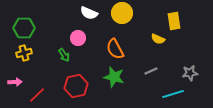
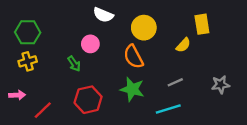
yellow circle: (122, 13) -> (144, 28), moved
yellow semicircle: (158, 39) -> (183, 45), turned -72
cyan line: (173, 94) -> (168, 109), moved

